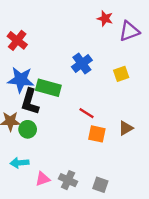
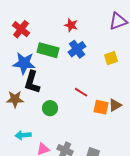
red star: (105, 18) -> (71, 25), moved
green rectangle: (48, 88) -> (48, 50), moved
green circle: (28, 129) -> (50, 108), moved
orange square: (97, 134) -> (101, 107), moved

